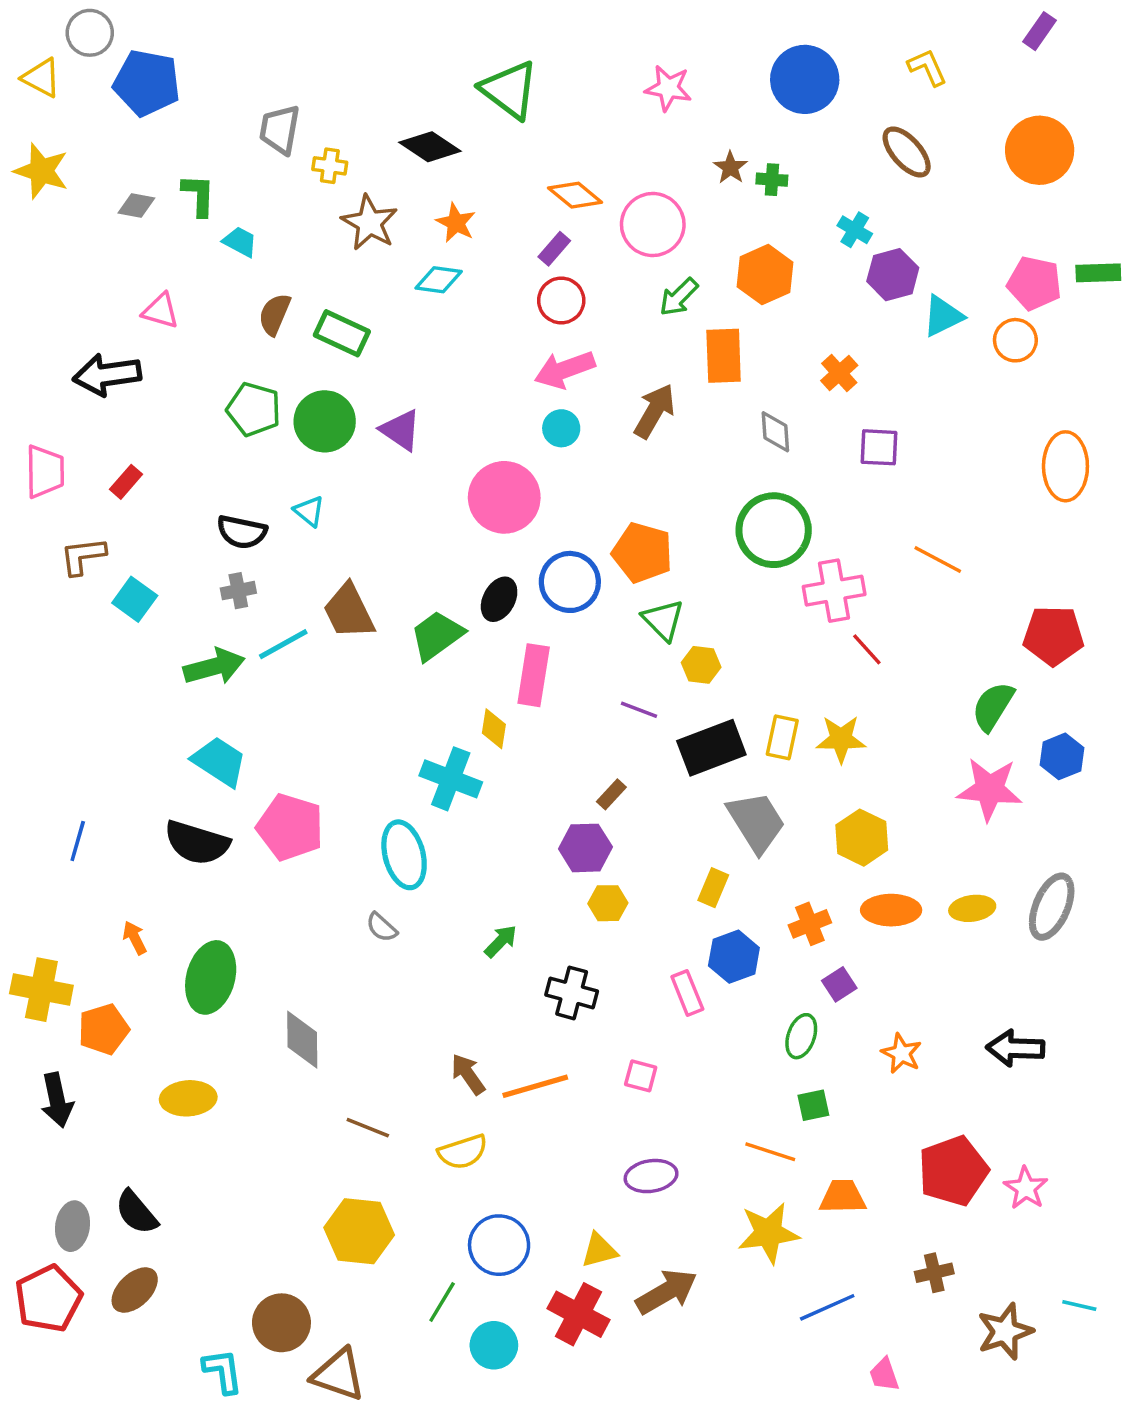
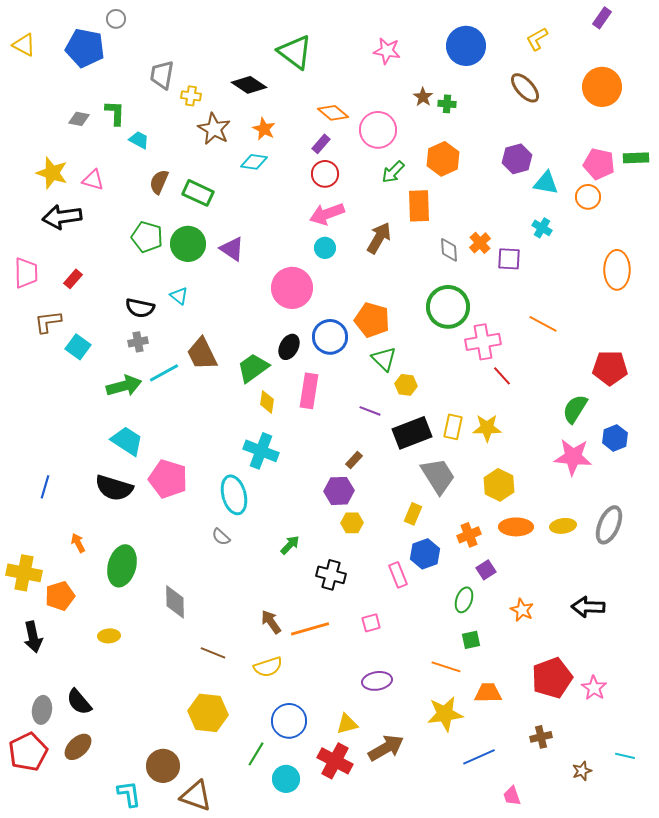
gray circle: (90, 33) -> (116, 19), moved, size x0.7
yellow L-shape: (927, 67) -> (537, 39), turned -95
yellow star: (41, 171) -> (52, 173), moved
cyan cross: (855, 230) -> (542, 228), moved
cyan triangle: (943, 316) -> (546, 183), turned 36
orange cross: (839, 373) -> (480, 243), moved
yellow diamond: (494, 729) -> (267, 402), moved
pink square: (641, 1076) -> (371, 623), turned -30
yellow ellipse: (188, 1098) -> (109, 636), size x0.7
brown star: (1005, 1331) -> (582, 771), size x0.6

